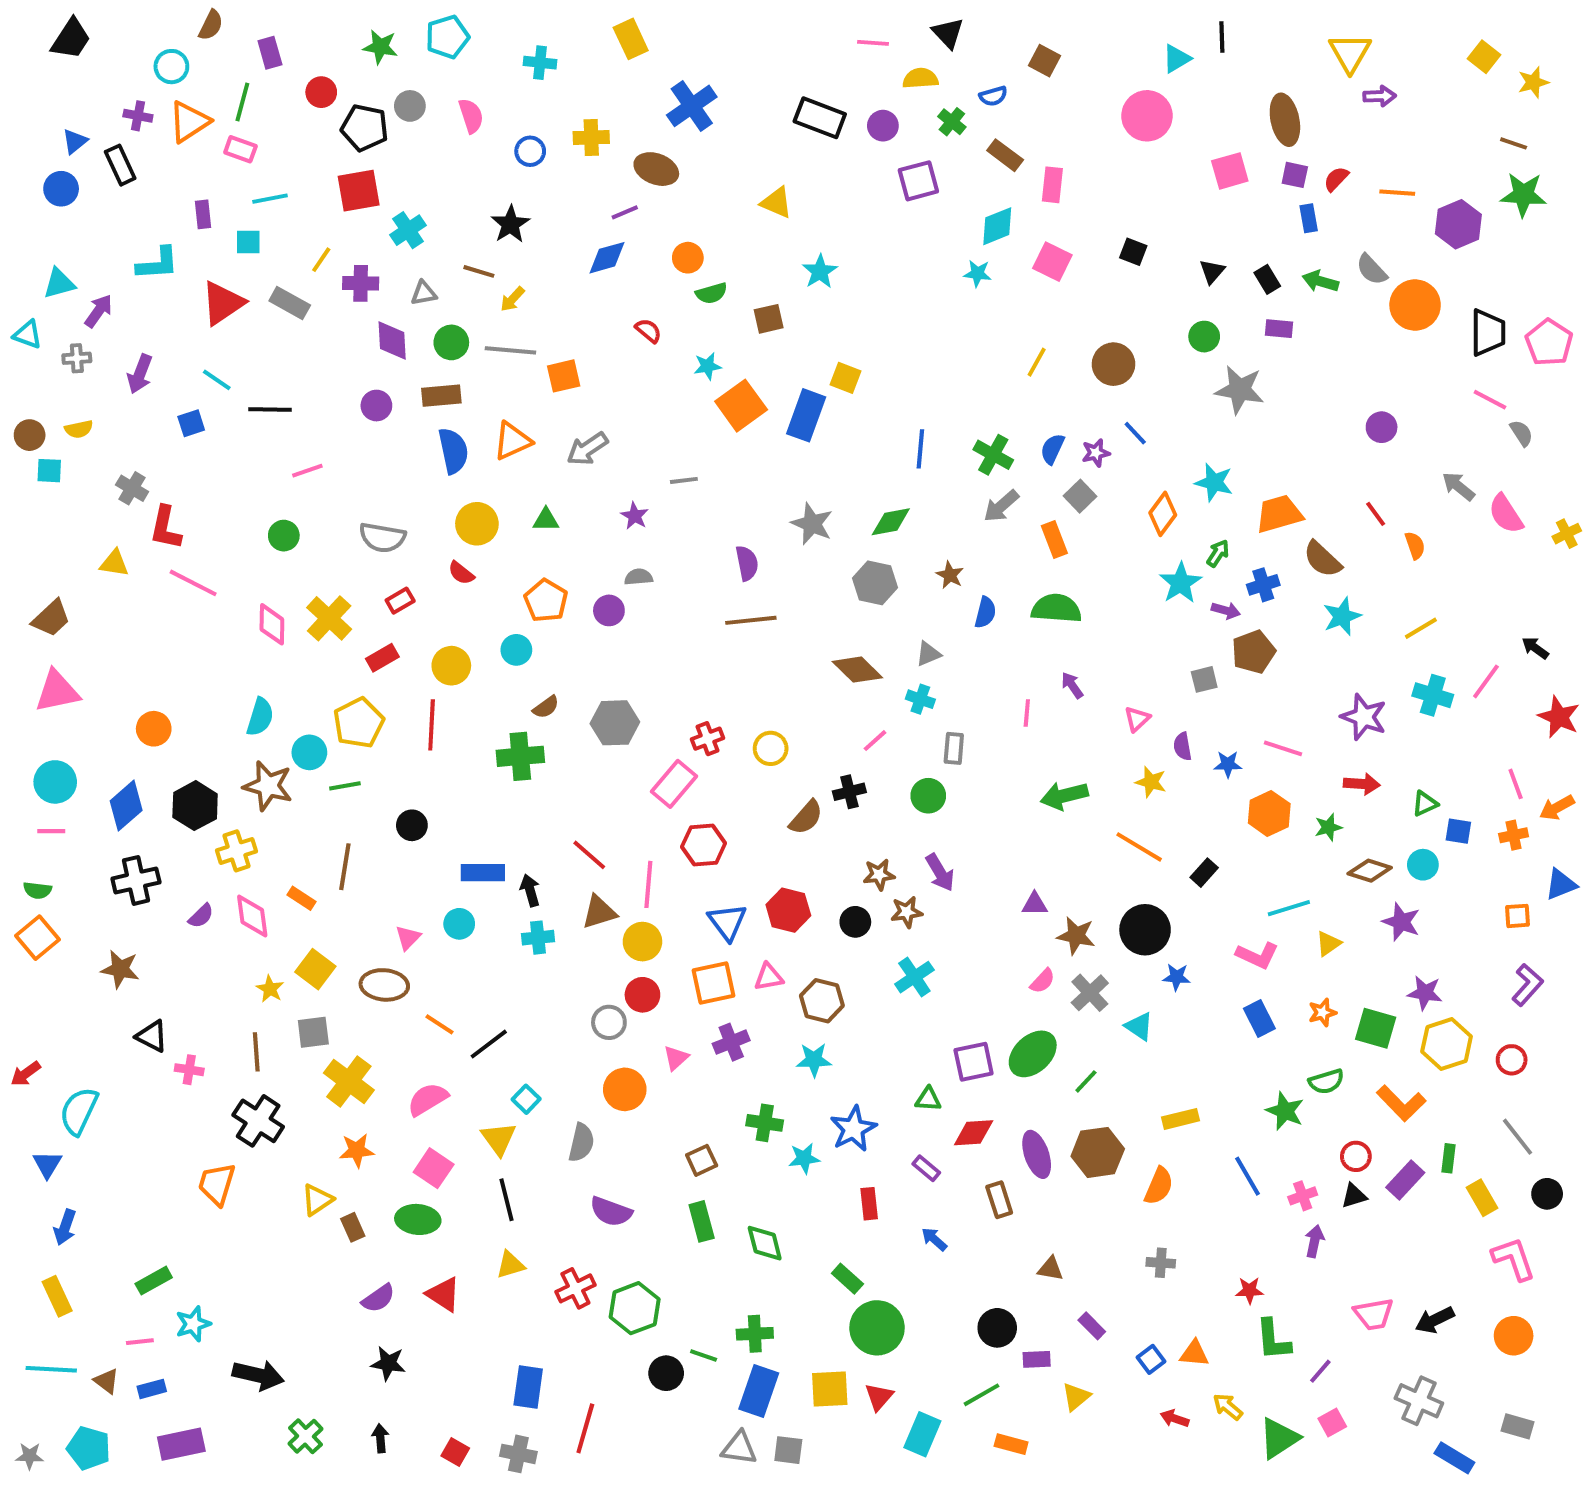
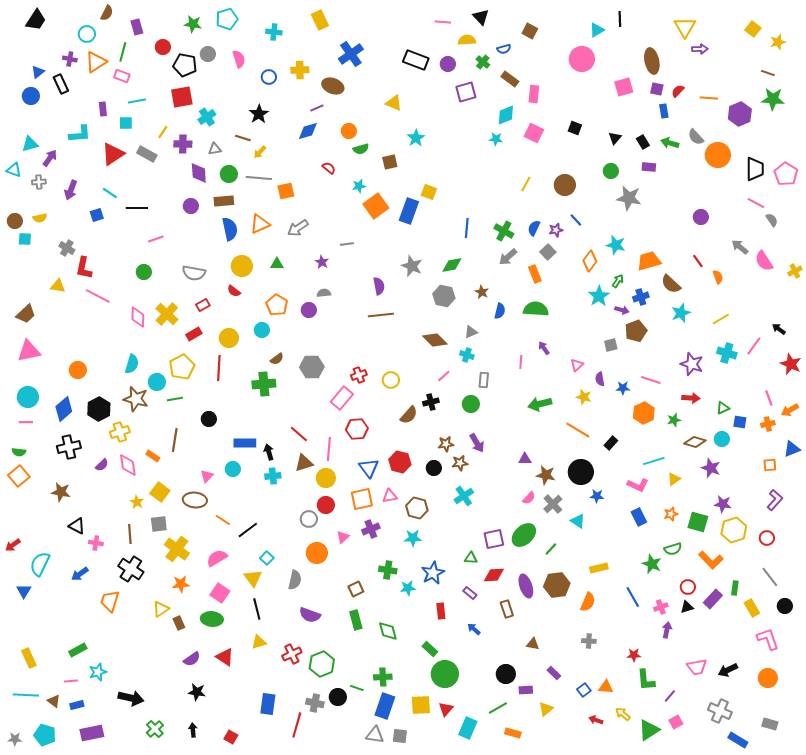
blue arrow: (65, 1227) -> (80, 574), moved, turned 36
gray cross: (518, 1454) -> (315, 703), moved

